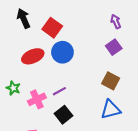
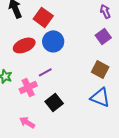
purple line: (59, 91) -> (45, 72), moved
blue triangle: (111, 110) -> (100, 97), turned 35

